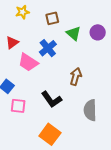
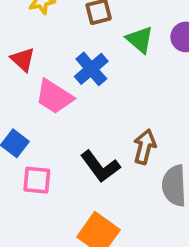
red triangle: (12, 43) -> (23, 59), turned -40
brown arrow: (76, 76) -> (145, 147), moved

